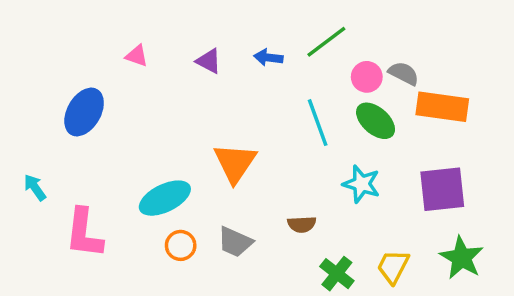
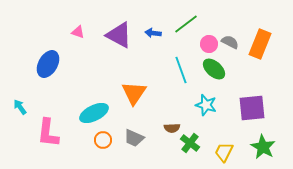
purple triangle: (209, 61) -> (119, 35), size x1.8
orange rectangle: (442, 107) -> (260, 44), moved, turned -76
green cross: (337, 274) -> (190, 143), moved

